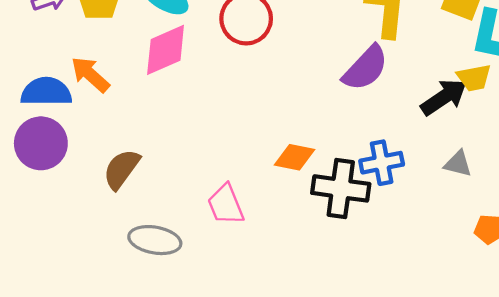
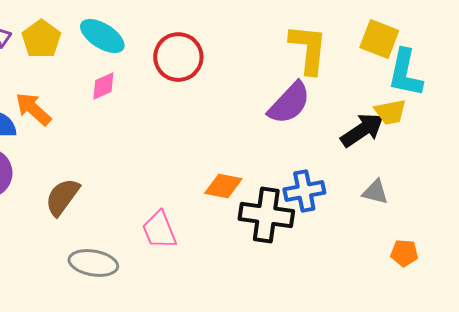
pink diamond: (166, 50) -> (103, 86), size x0.6

